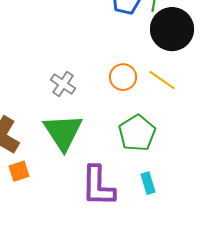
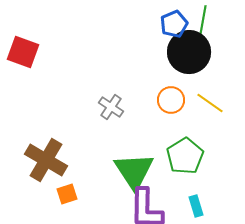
black circle: (172, 29) -> (189, 52), moved
green triangle: (63, 132) -> (134, 171), moved

